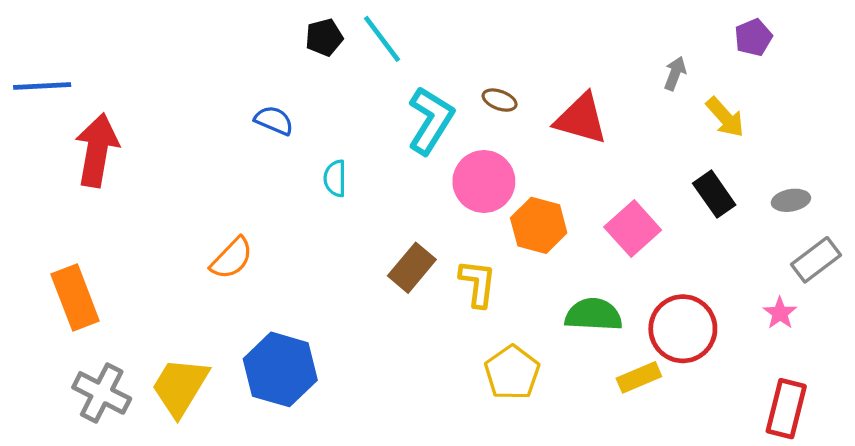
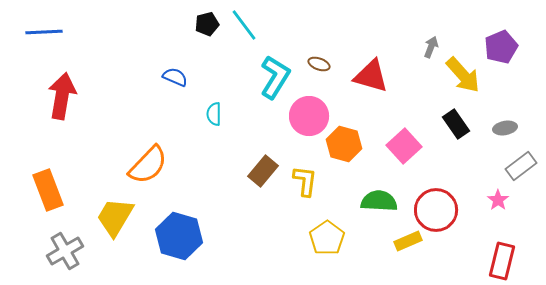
purple pentagon: (753, 37) -> (501, 47), moved, size x1.4
blue line: (42, 86) -> (44, 32), moved
yellow arrow: (725, 117) -> (463, 75), size x1.4
orange semicircle: (232, 258) -> (148, 165), size x1.4
yellow trapezoid: (180, 387) -> (115, 217), moved
gray cross: (102, 393) -> (65, 251), turned 33

